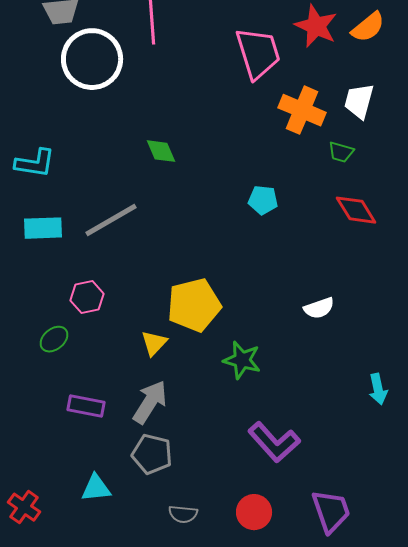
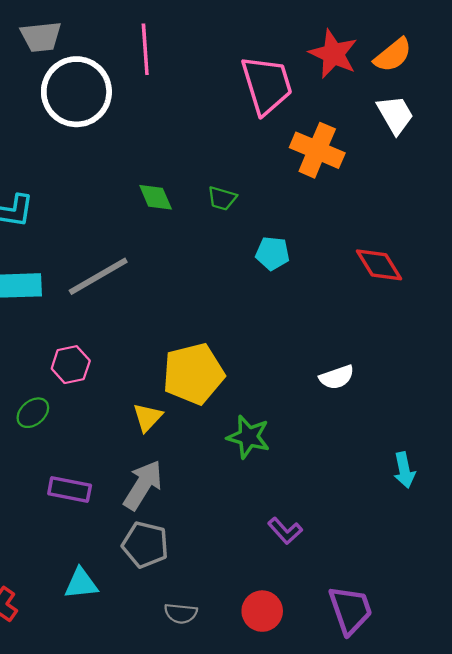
white trapezoid: (359, 101) -> (395, 115), moved, turned 135
green trapezoid: (341, 152) -> (222, 198), moved
purple L-shape: (274, 442) -> (285, 531), size x0.6

